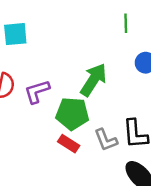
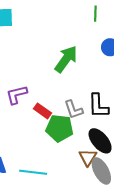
purple L-shape: (37, 91) -> (17, 95), moved
green pentagon: (72, 114) -> (59, 128), moved

